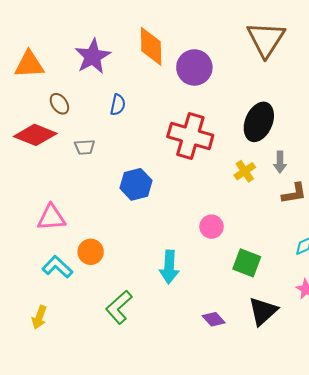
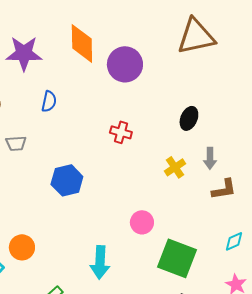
brown triangle: (266, 39) -> (196, 36), turned 45
purple star: (93, 56) -> (24, 53), turned 30
black ellipse: (259, 122) -> (189, 118), size x0.6
red cross: (190, 136) -> (121, 132), size x0.5
green square: (247, 263) -> (177, 258), size x1.4

